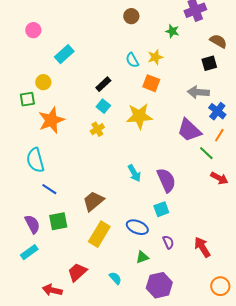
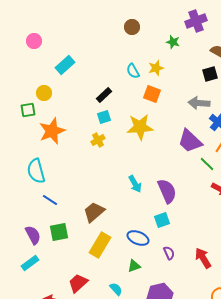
cyan square: (103, 106) -> (104, 117), turned 32
green triangle: (142, 257) -> (134, 266), moved

